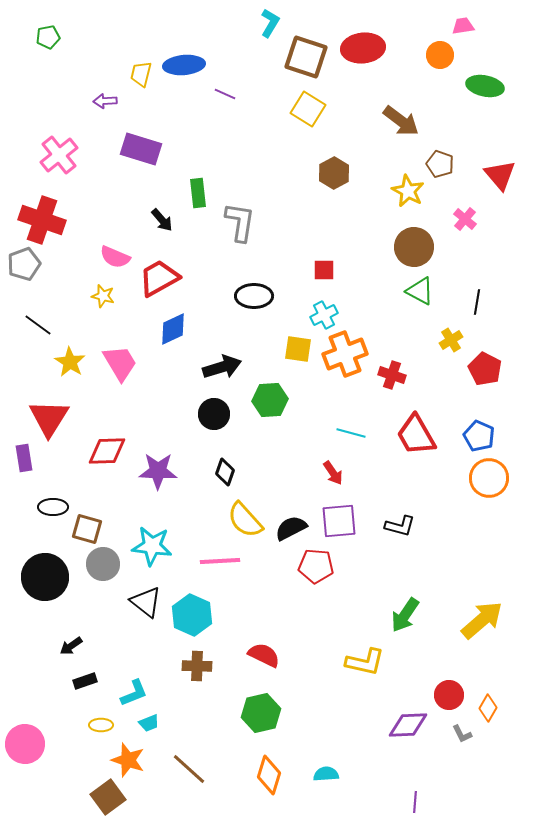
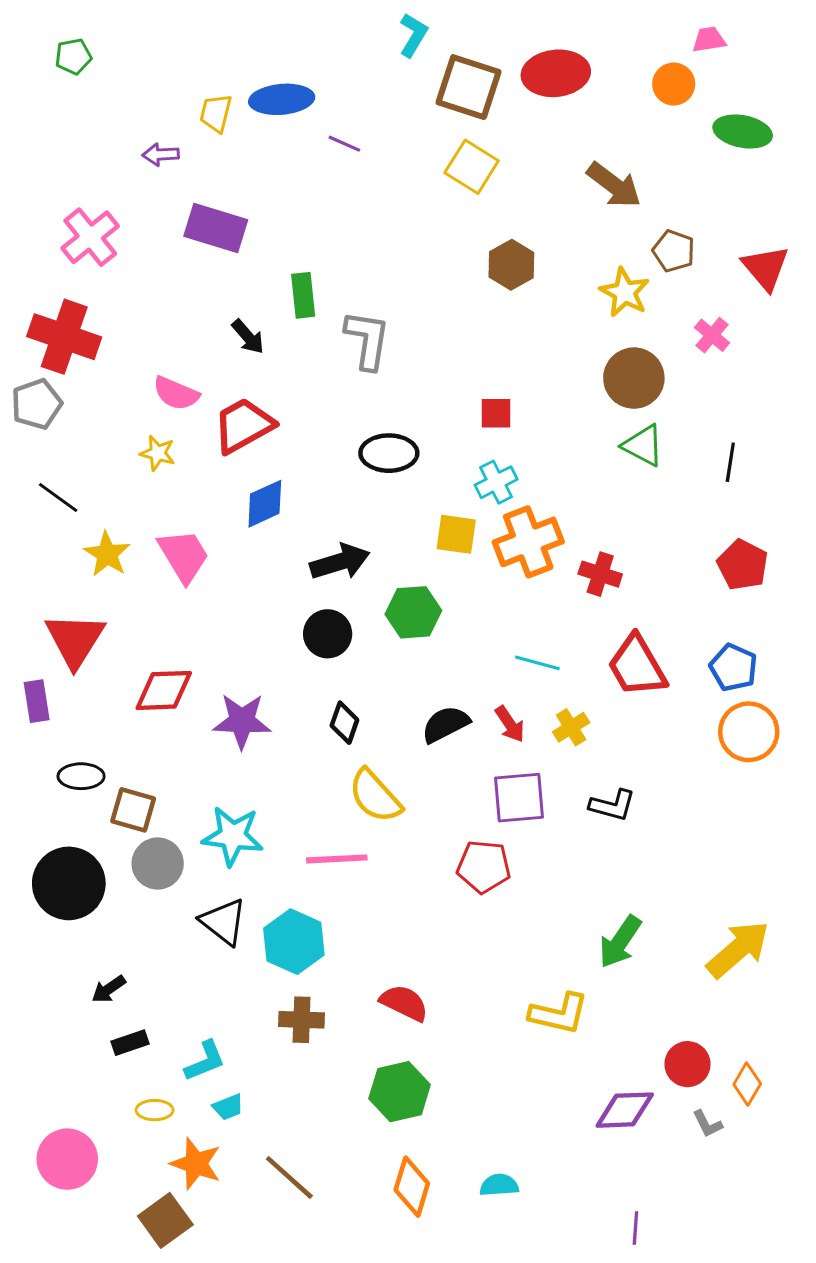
yellow cross: (451, 340) -> (571, 727), moved
black semicircle: (291, 528) -> (446, 724), moved
pink circle: (25, 744) -> (67, 1159), moved

